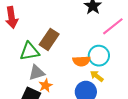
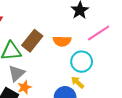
orange semicircle: (81, 61) -> (62, 41), moved
gray triangle: (37, 73) -> (16, 73), turned -30

